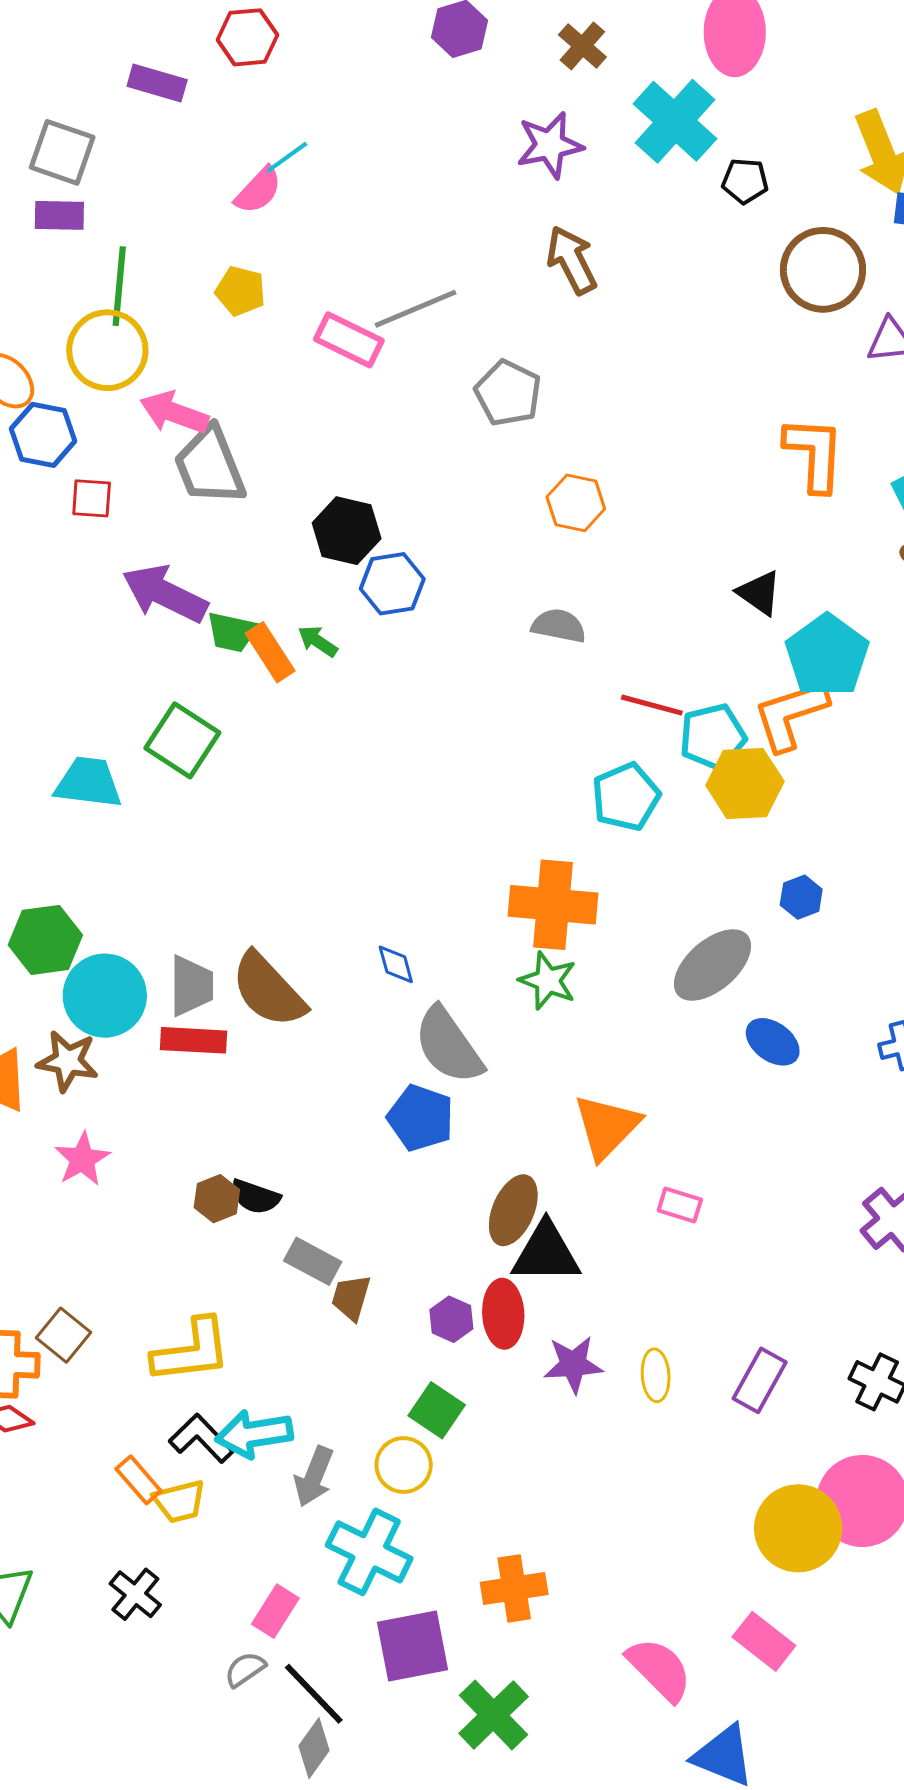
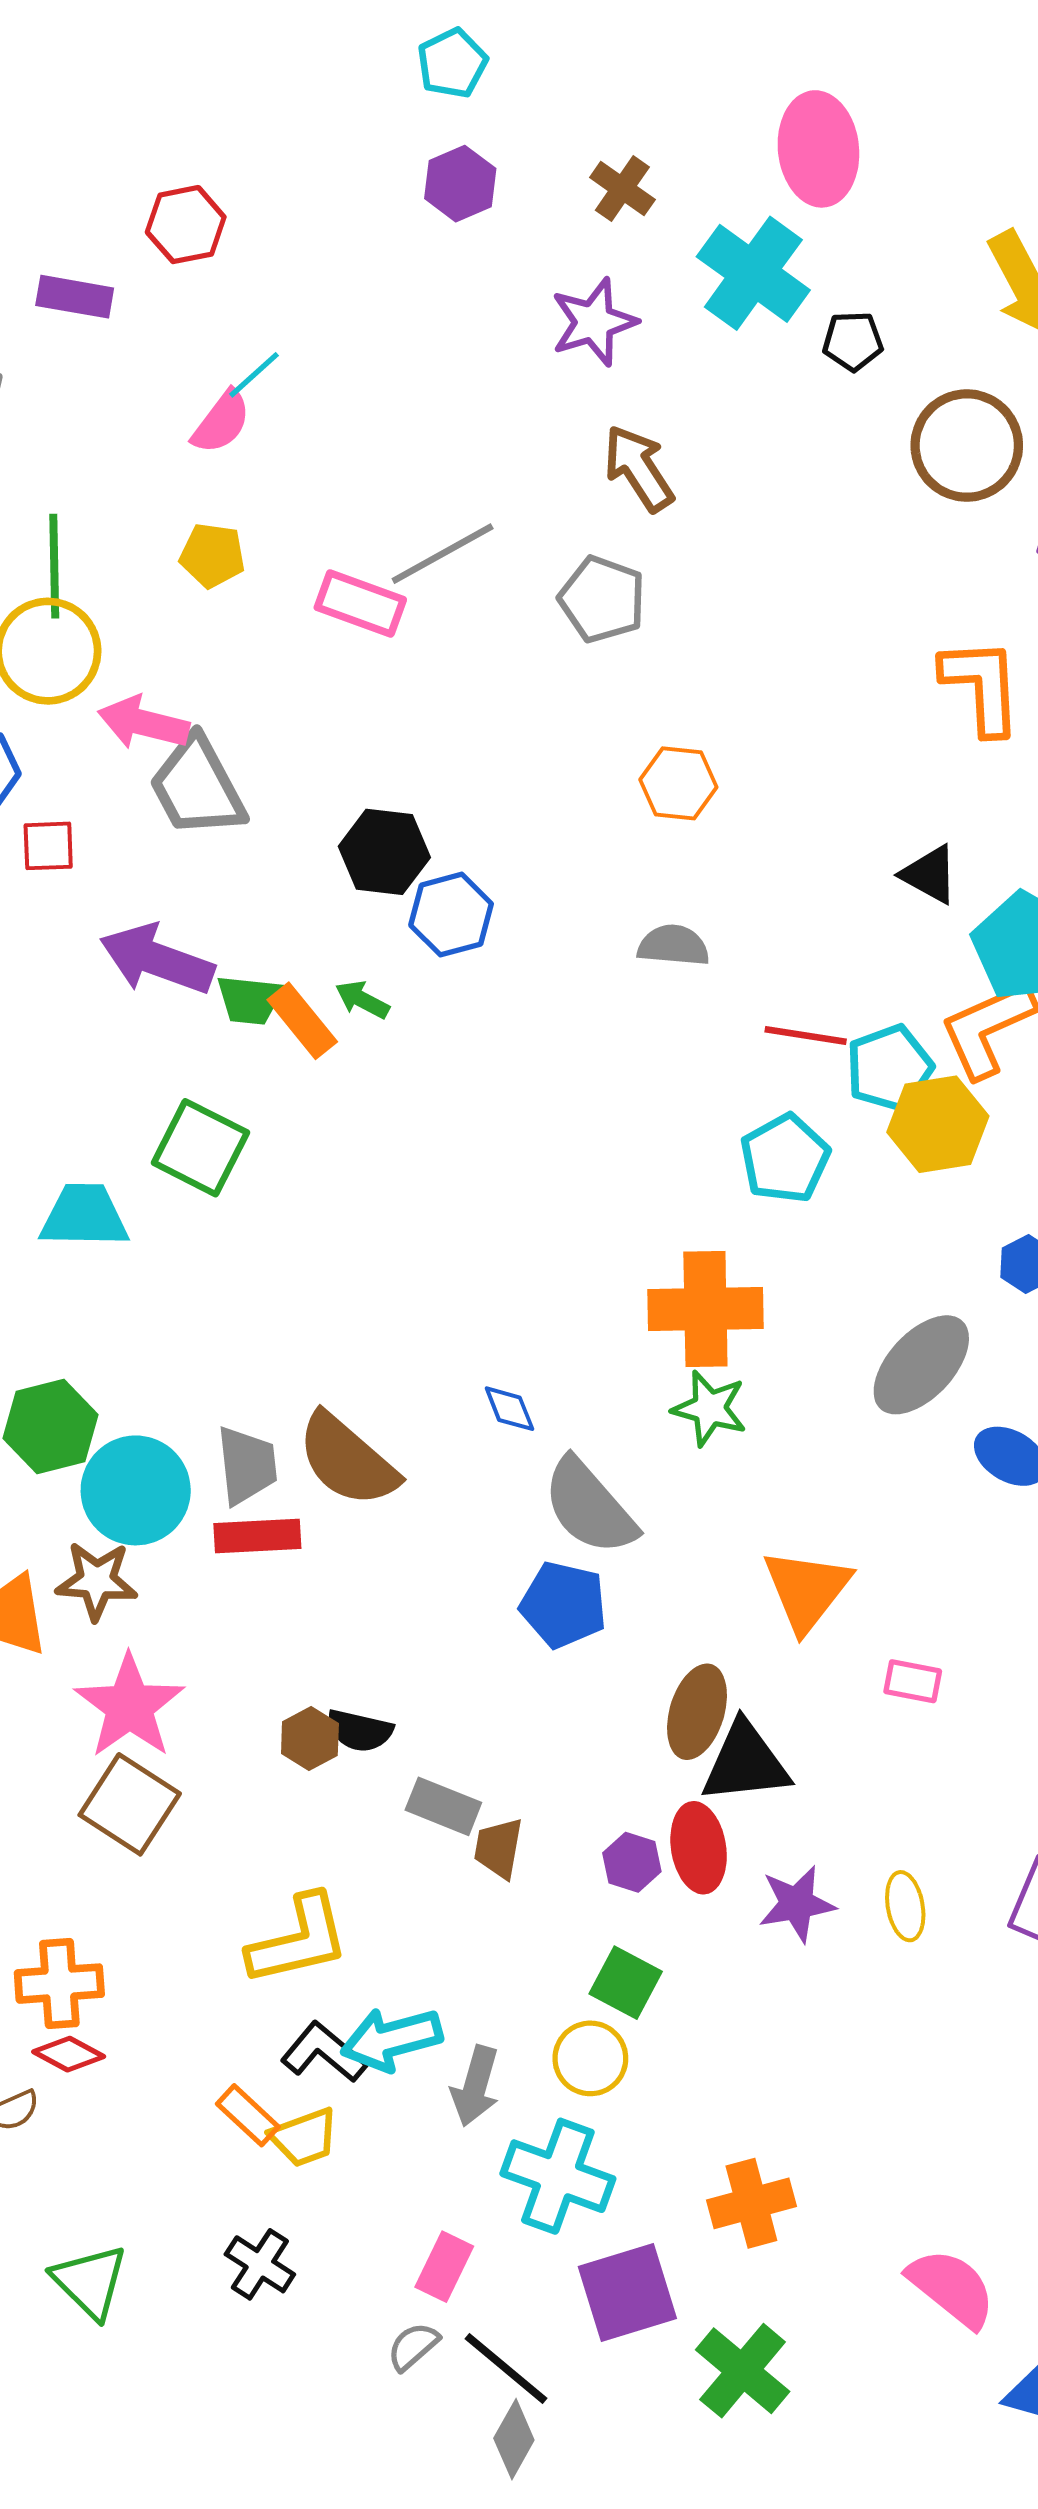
gray pentagon: (508, 393) -> (602, 599), moved
pink star: (82, 1159) -> (129, 1706), size x1.5
brown square: (63, 1335) -> (130, 1804), moved, size x1.4

